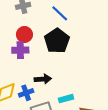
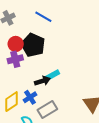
black pentagon: (57, 41) -> (33, 45), moved
cyan rectangle: (66, 99) -> (53, 75), moved

